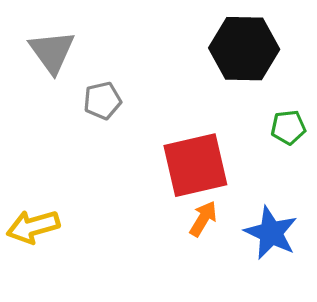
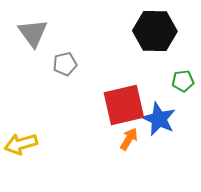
blue star: (271, 233) -> (159, 119), moved

